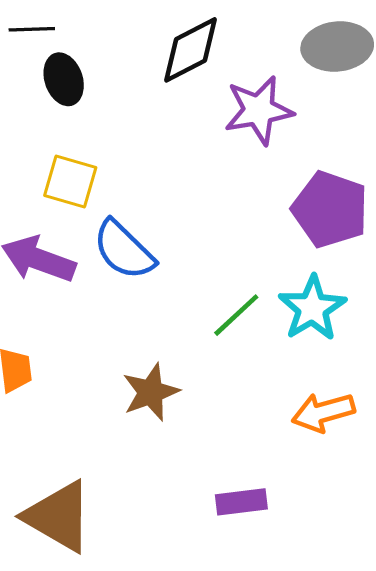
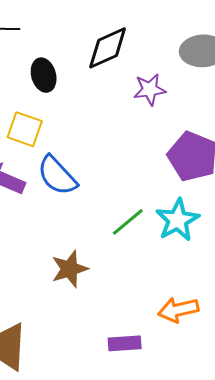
black ellipse: (64, 79) -> (44, 75), moved
purple star: (259, 110) -> (150, 90), size x0.7
orange arrow: (323, 412) -> (178, 310), moved

